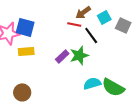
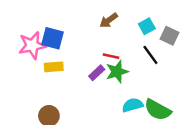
brown arrow: (83, 12) -> (109, 20), moved
red line: (74, 24) -> (111, 56), moved
black line: (91, 35) -> (150, 55), moved

